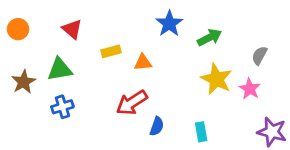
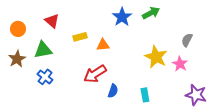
orange circle: (18, 29) -> (18, 29), moved
green arrow: (210, 37) -> (151, 13), moved
blue cross: (62, 107) -> (45, 77), turned -35

